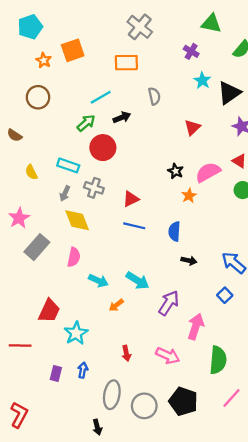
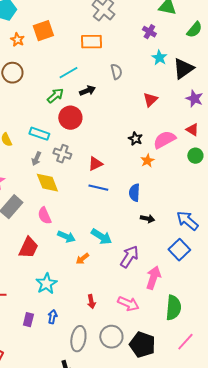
pink semicircle: (74, 257) -> (44, 216), turned 144
blue square: (225, 295) -> (179, 250), size x1.5
red trapezoid: (49, 311) -> (28, 248), moved
gray circle: (144, 406) -> (111, 337), moved

